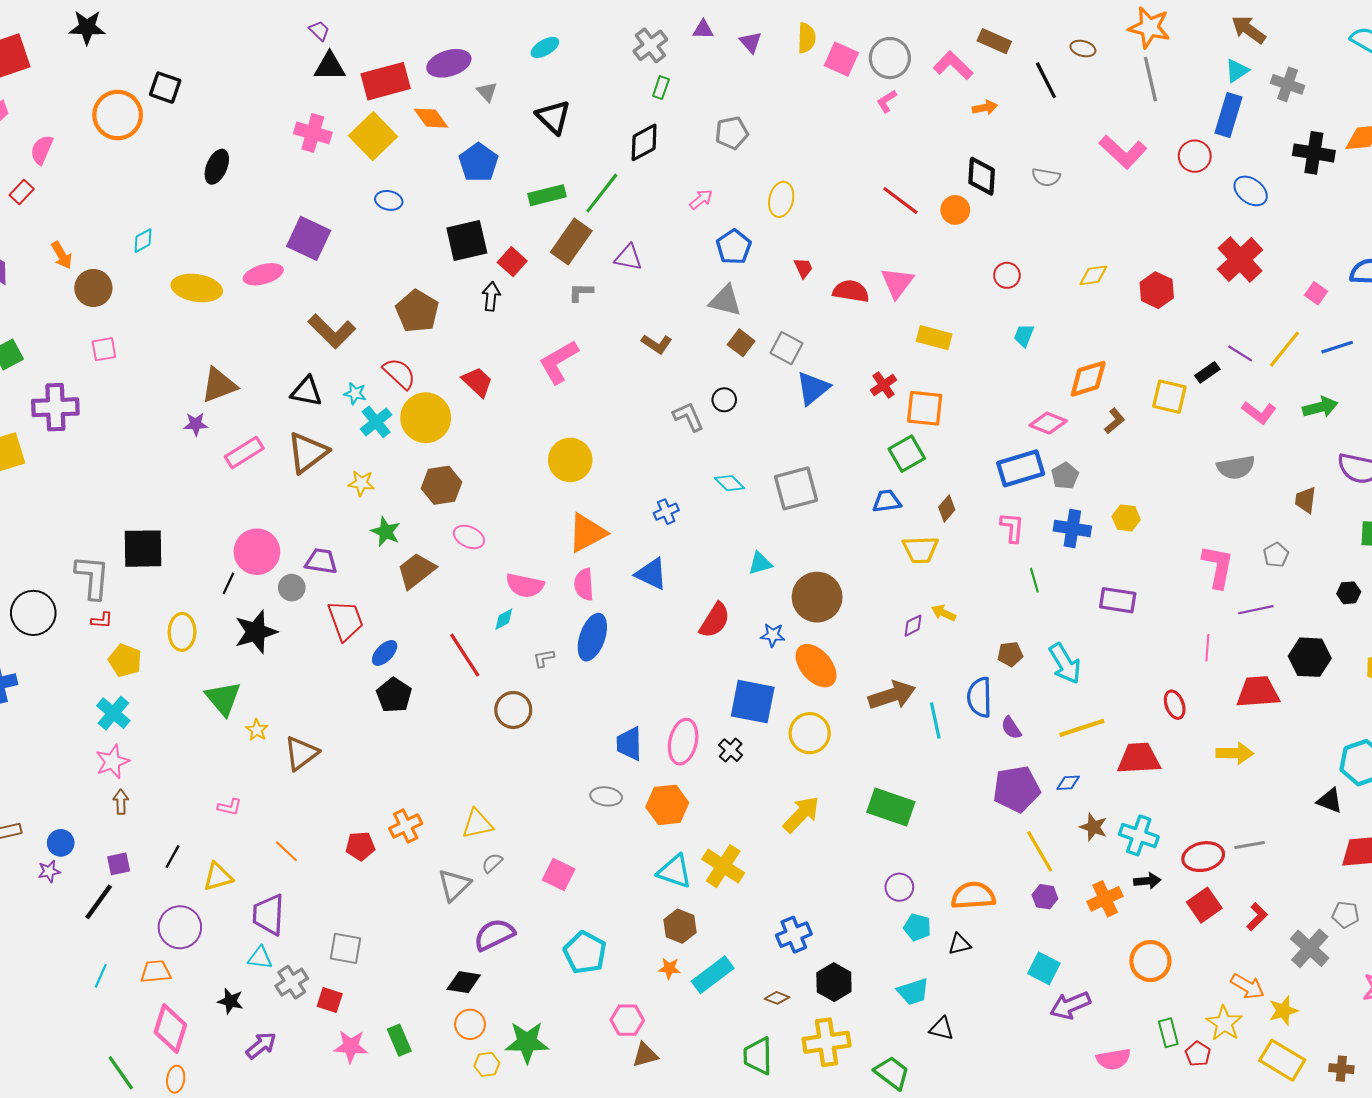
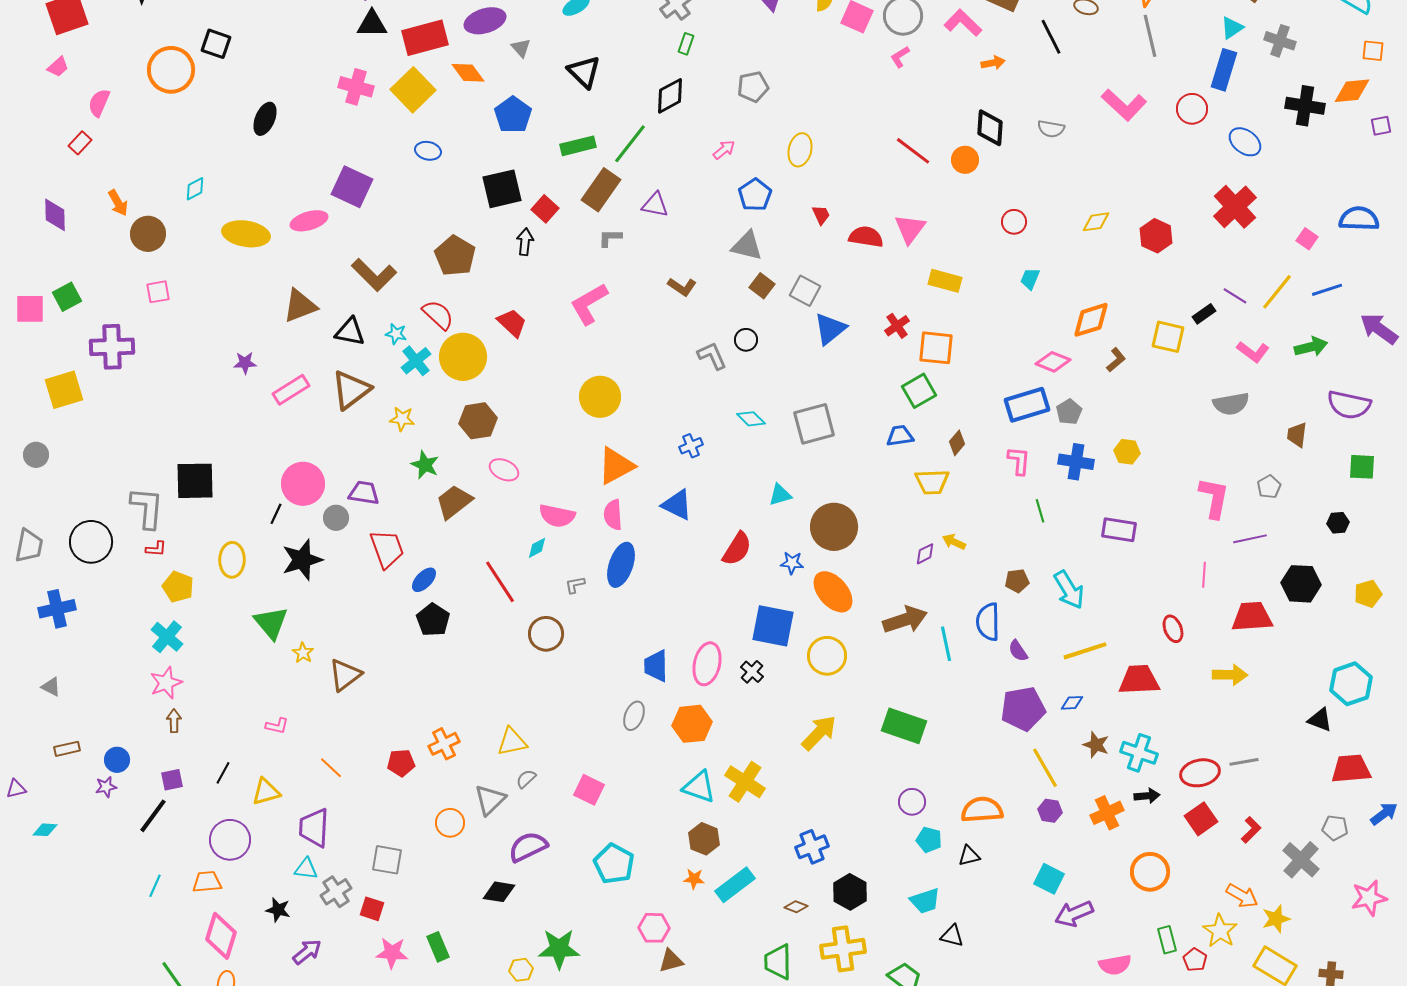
brown triangle: (219, 385) -> (300, 306), moved
gray ellipse: (606, 796) -> (634, 716), turned -76
orange circle: (470, 1024) -> (450, 823), moved

